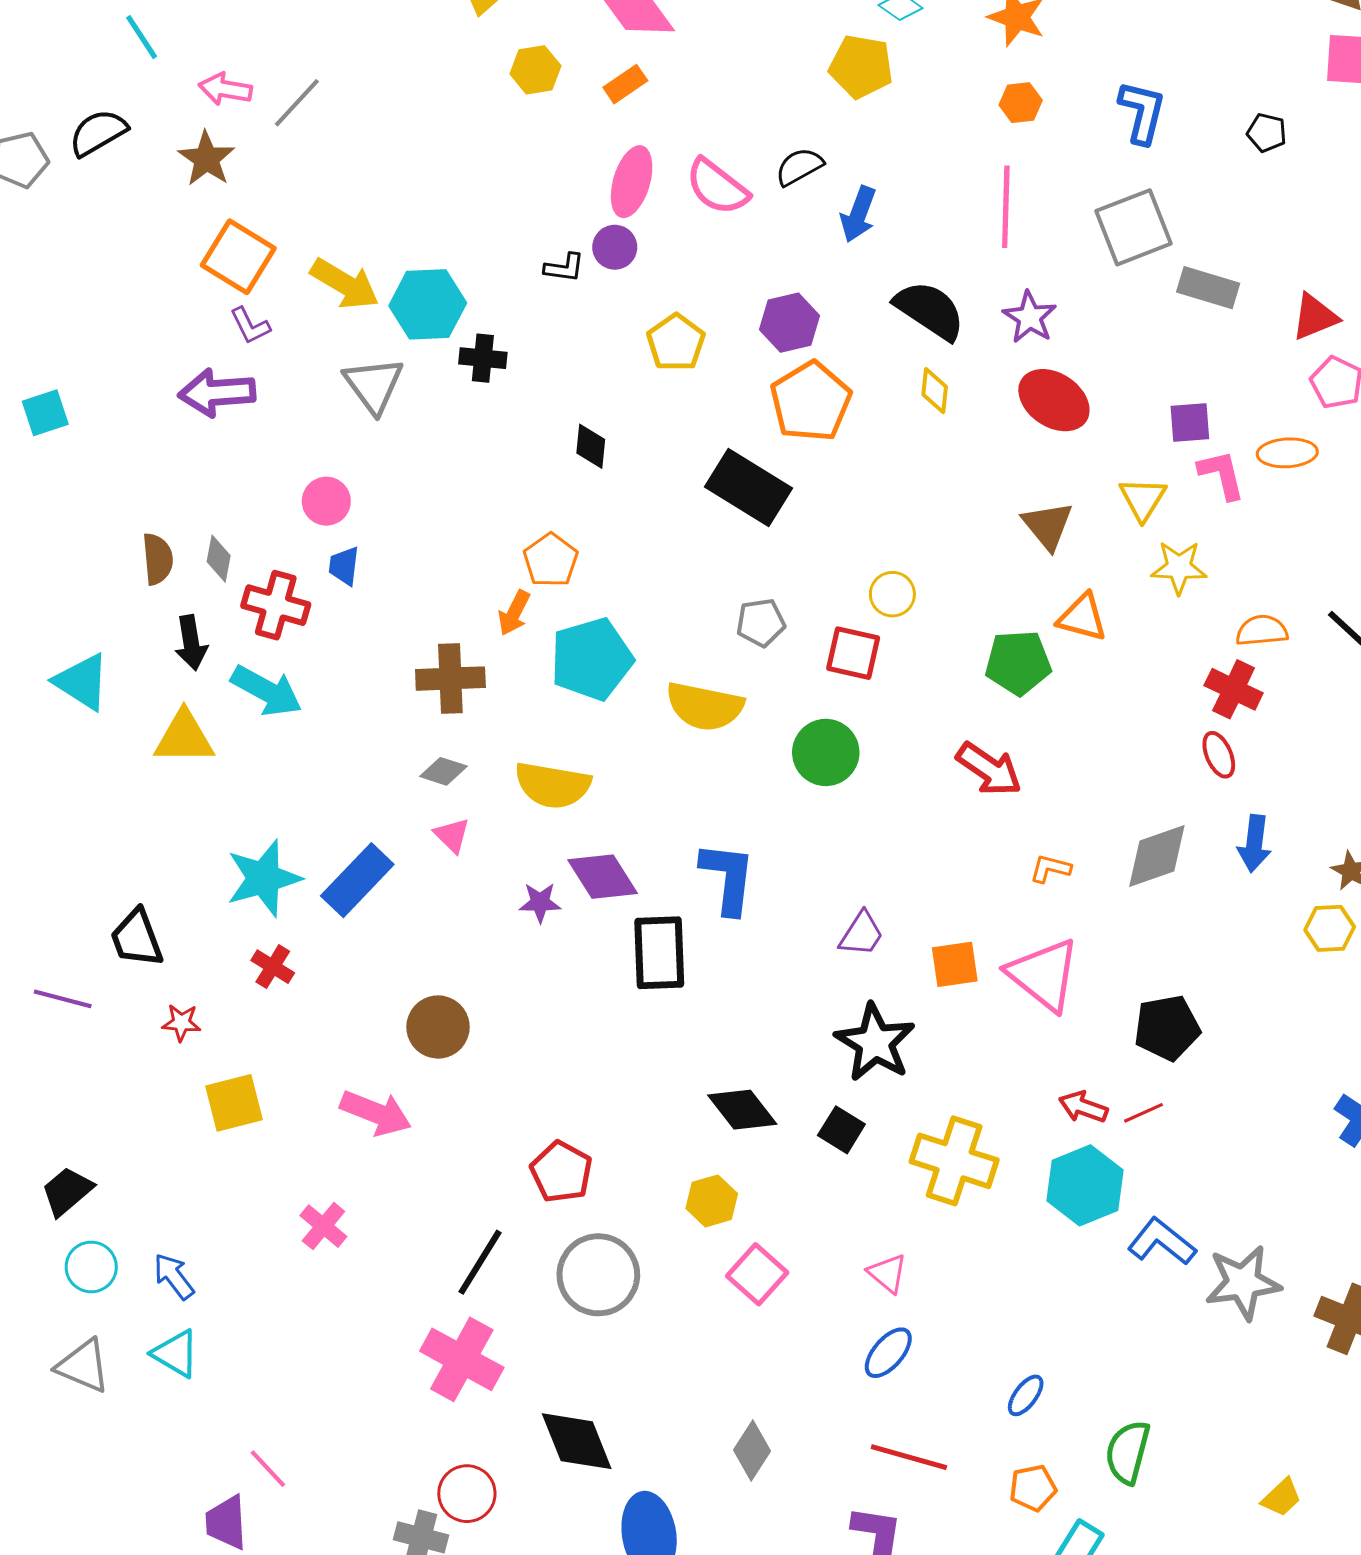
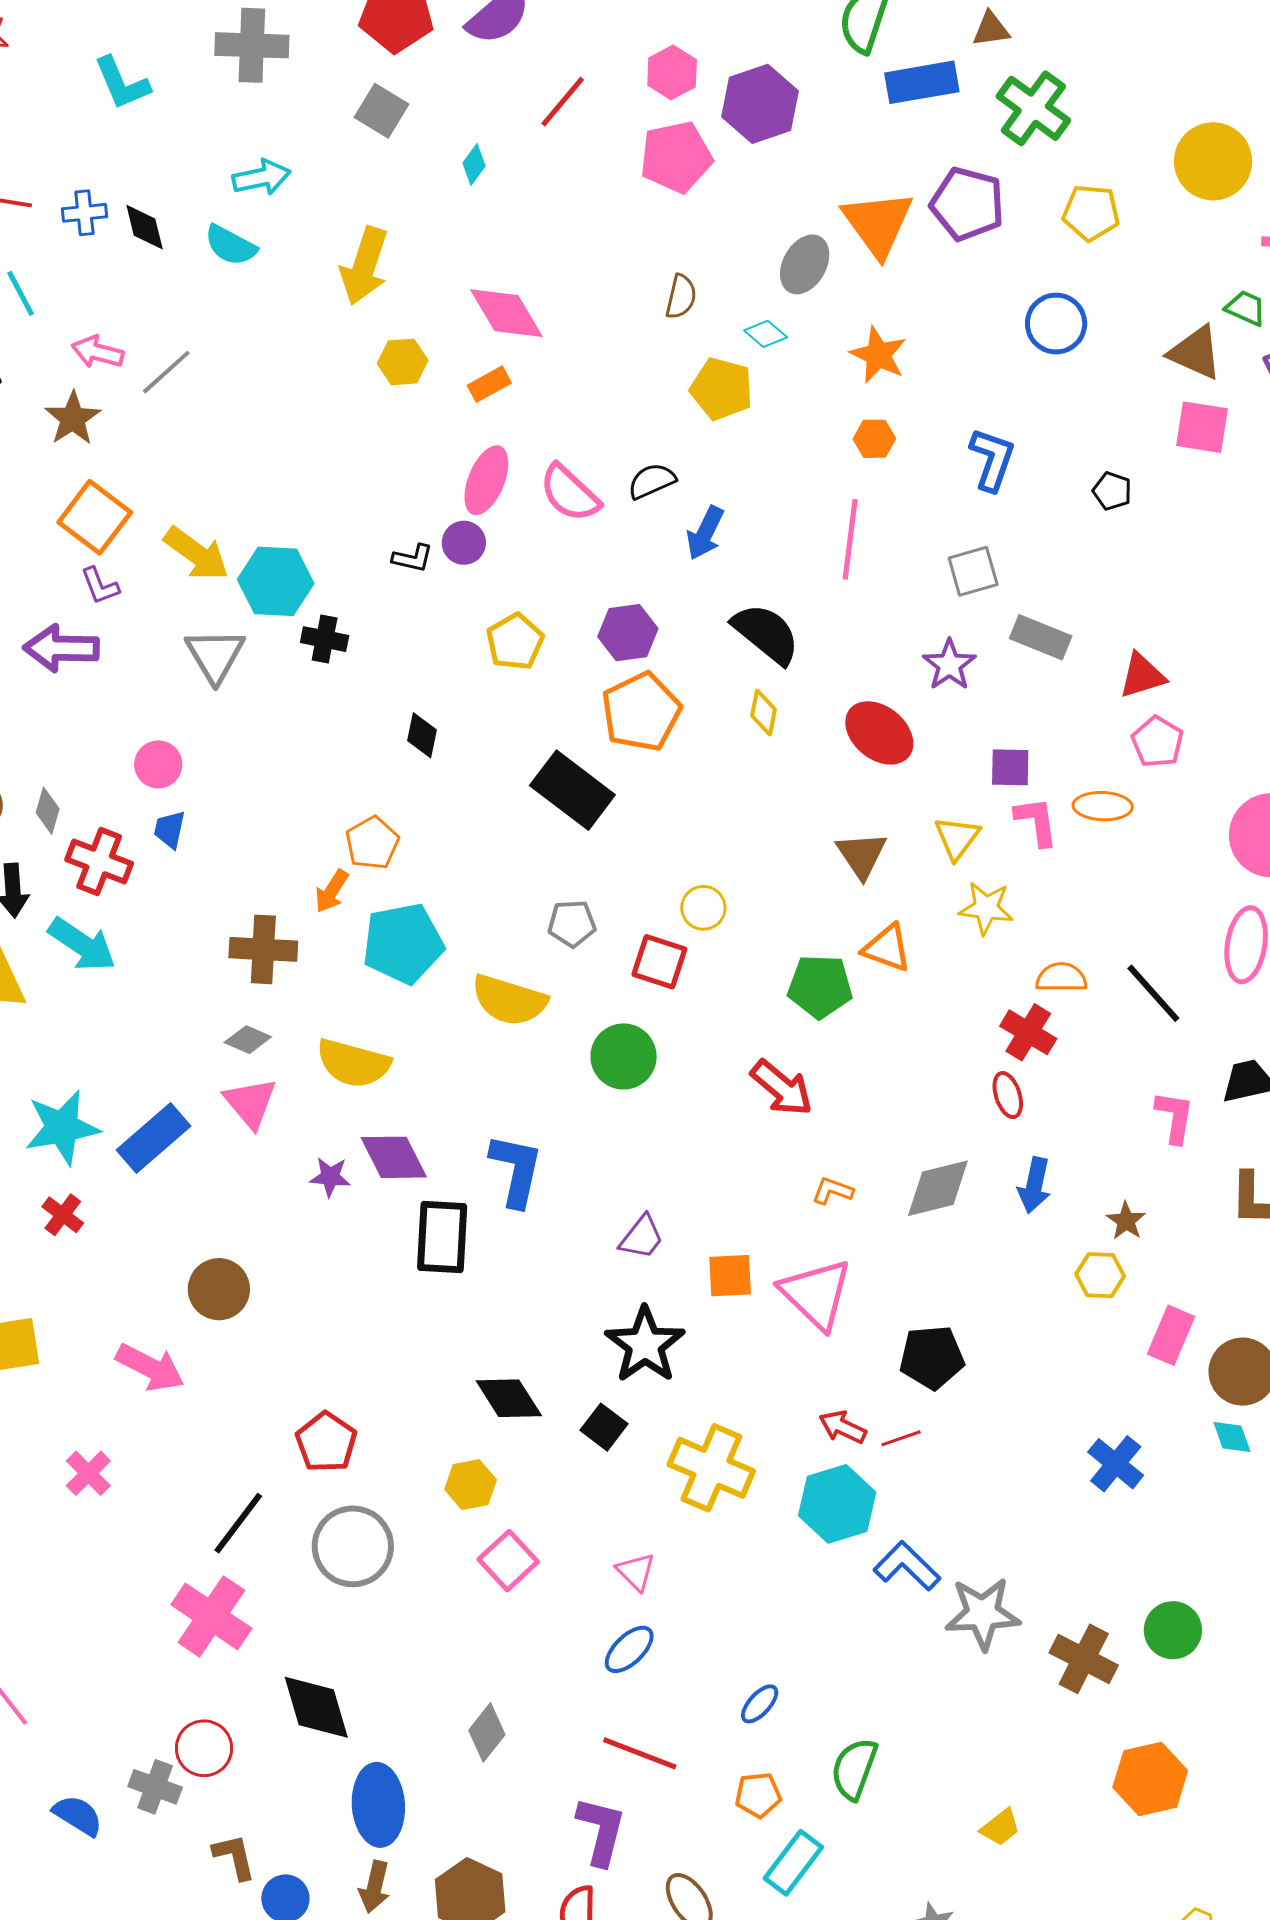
gray square: (1134, 227) -> (973, 571), size x0.7
purple star: (1030, 317) -> (949, 665), moved
pink triangle: (452, 835) -> (250, 1103), size x1.5

